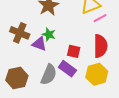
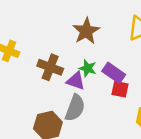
purple rectangle: (67, 69) -> (114, 73), moved
gray semicircle: (49, 75) -> (75, 108), moved

